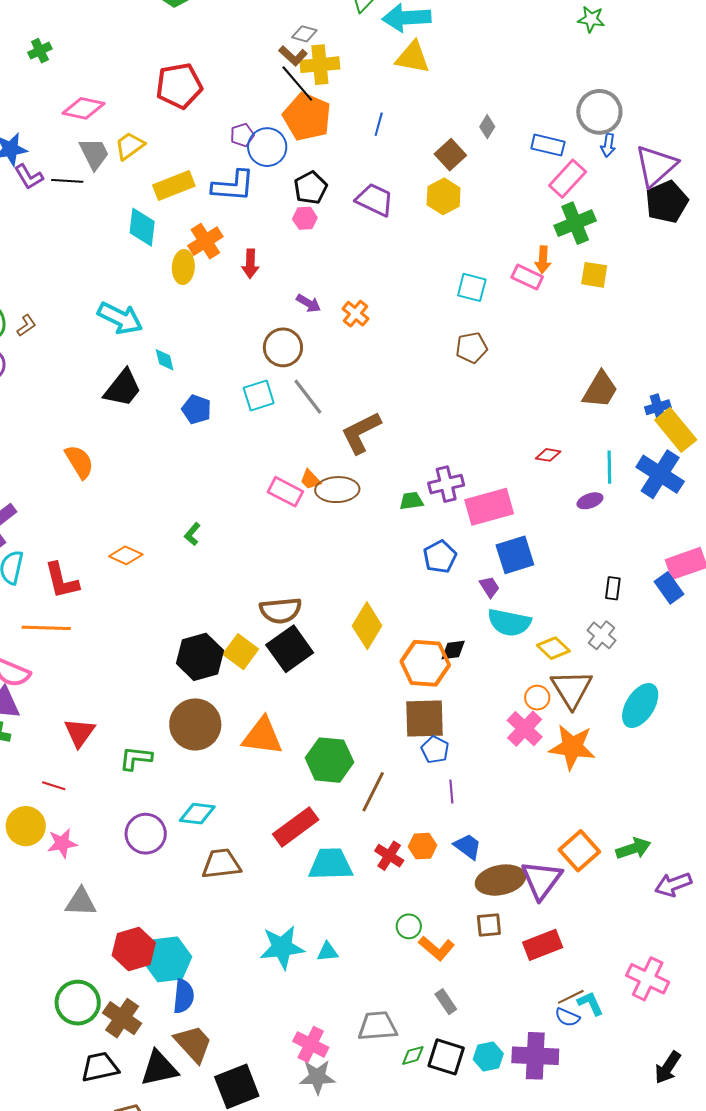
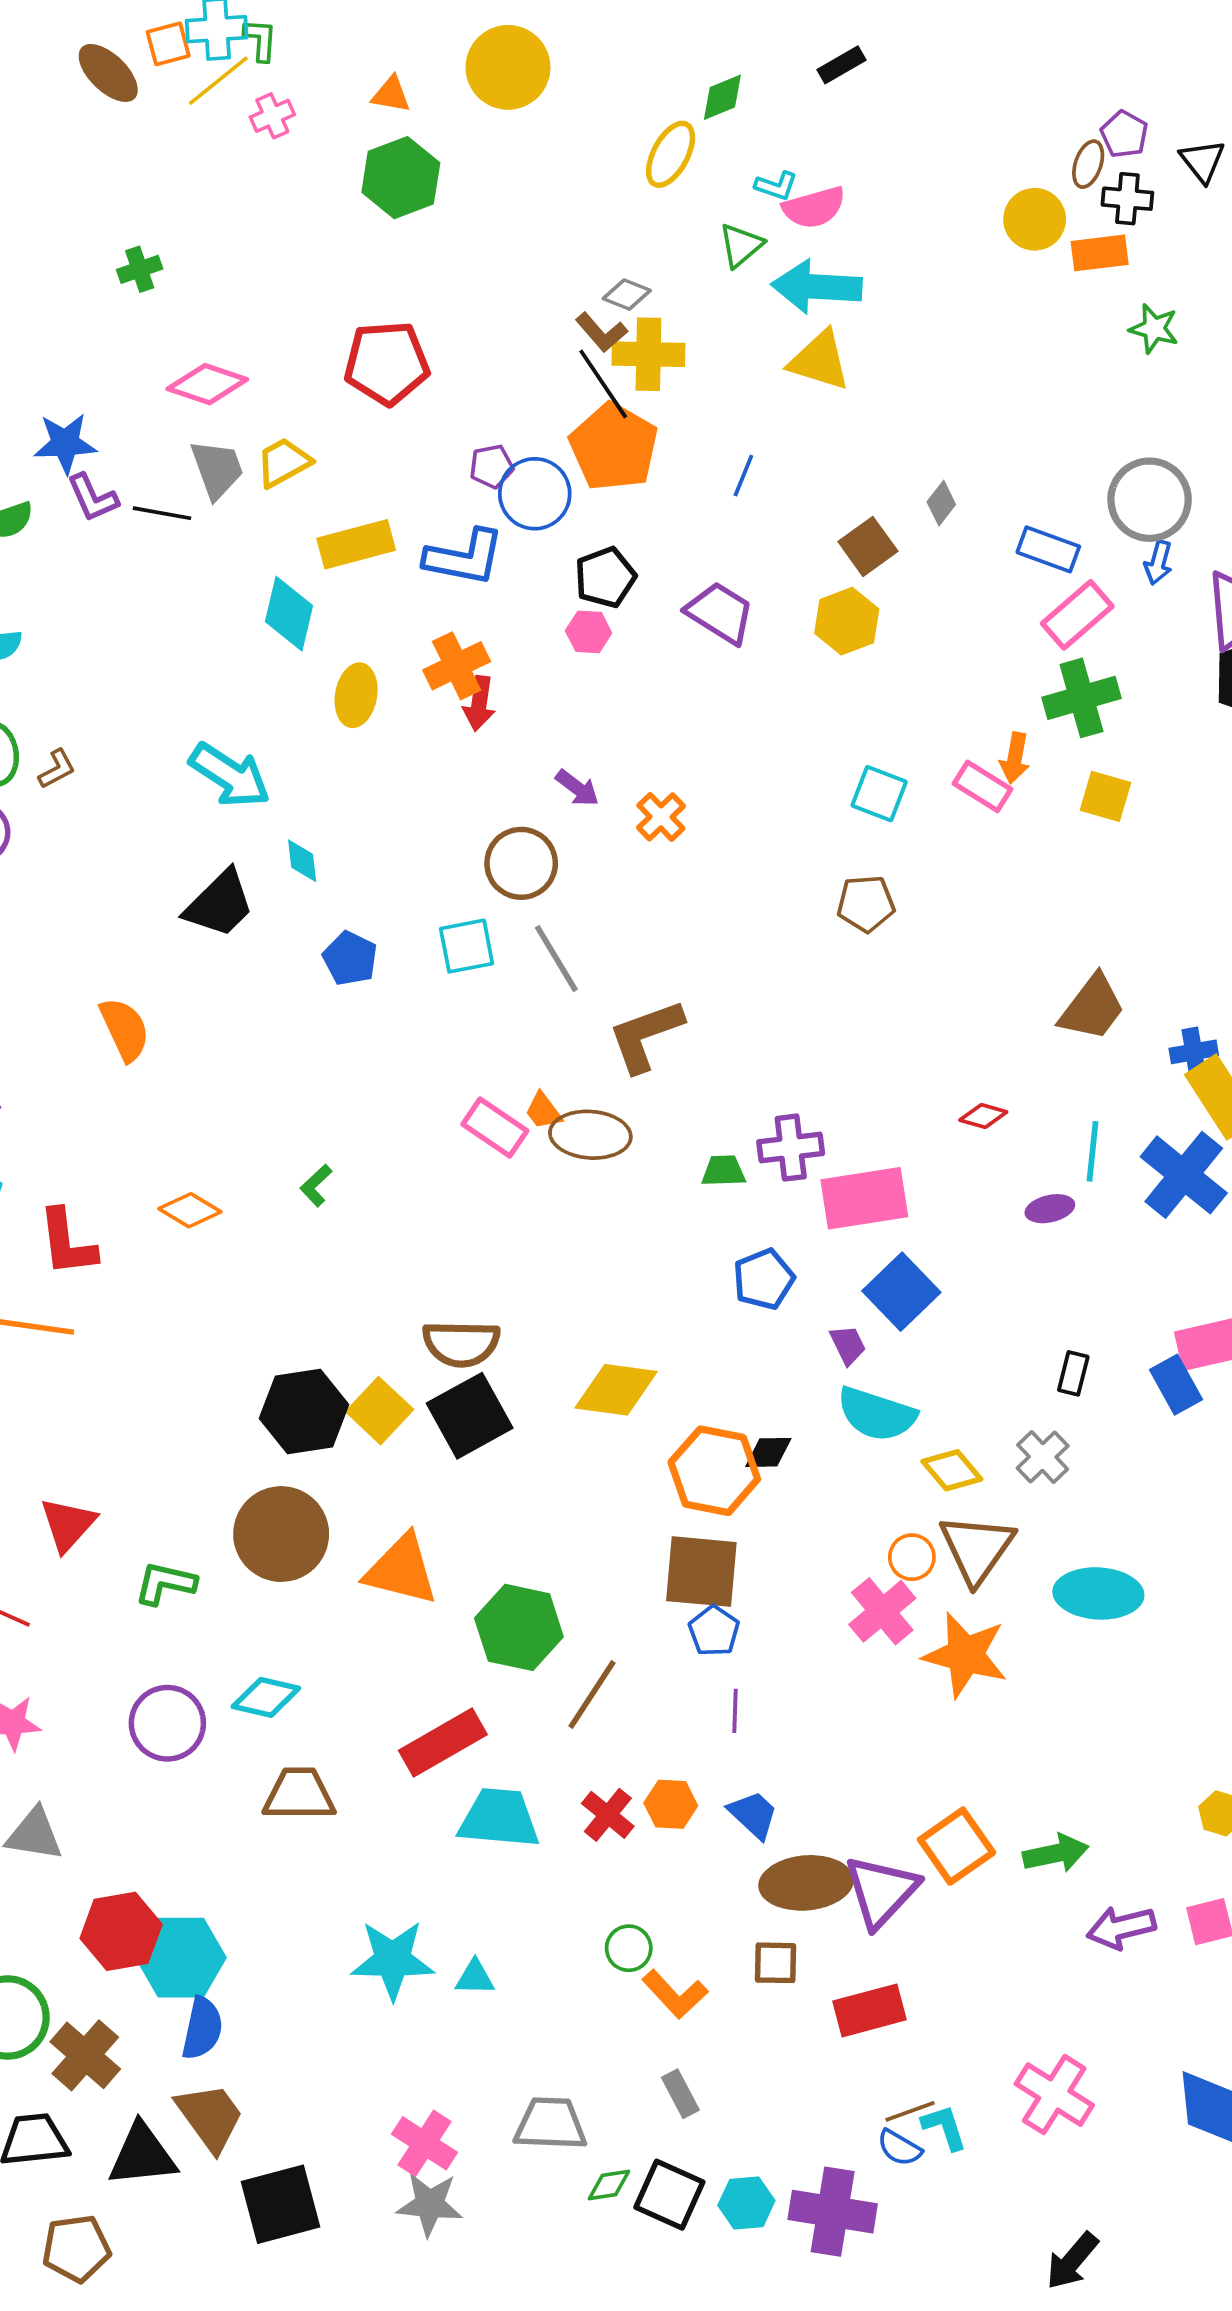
orange cross: (205, 241) -> (457, 666), moved
blue square: (515, 555) -> (901, 1292), turned -33
yellow diamond: (367, 626) -> (616, 1390), turned 60
cyan ellipse: (640, 706) -> (1098, 1593), turned 54

